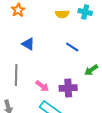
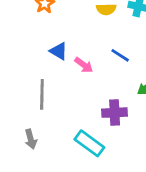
pink arrow: (42, 86) -> (84, 65), moved

